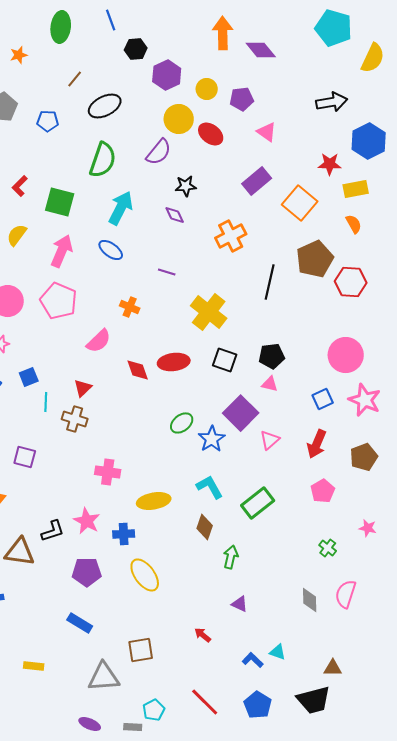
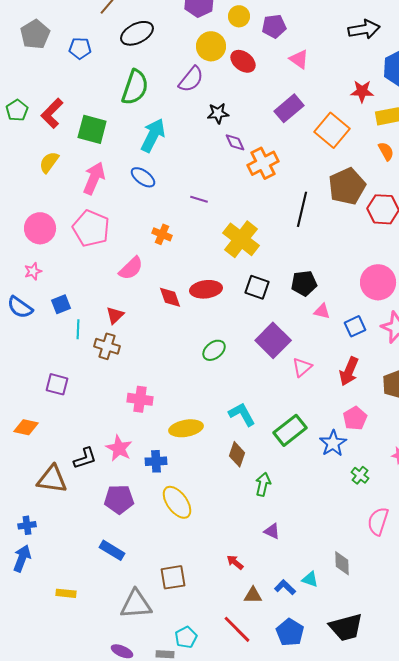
red L-shape: (20, 186) -> (52, 113), size x1.4
purple diamond: (175, 215) -> (235, 142), moved
pink triangle: (270, 384) -> (322, 311), moved
blue star: (212, 439) -> (333, 443), moved
gray diamond: (310, 600) -> (342, 563), moved
brown triangle: (333, 668) -> (253, 595), moved

